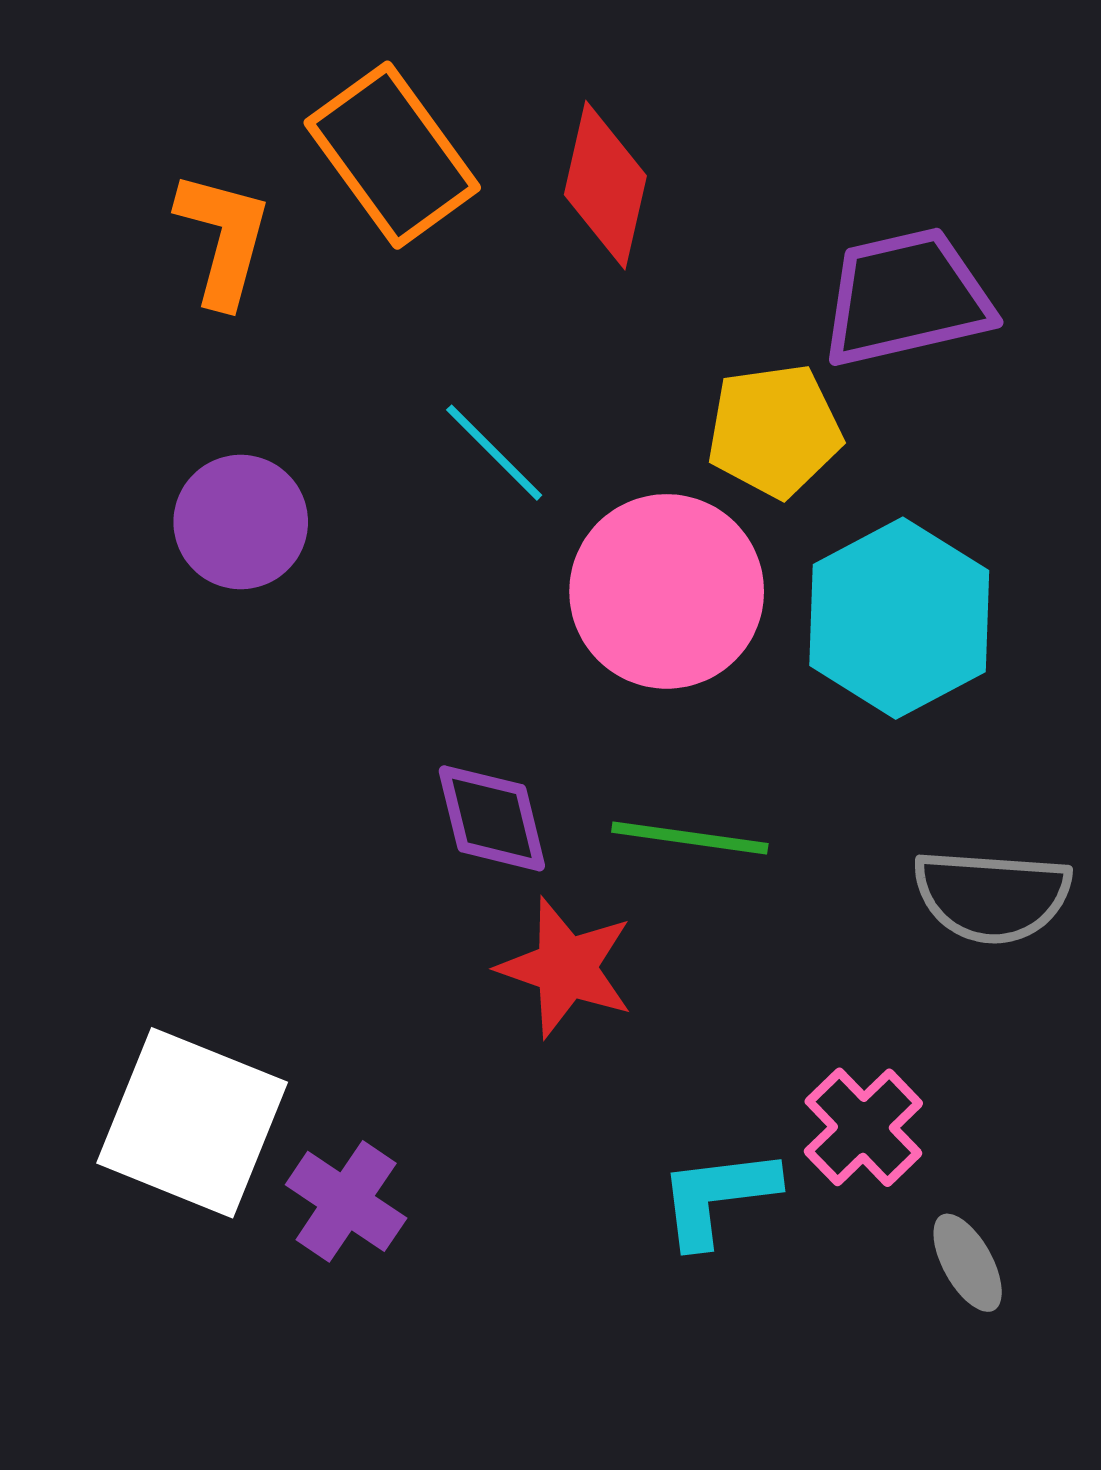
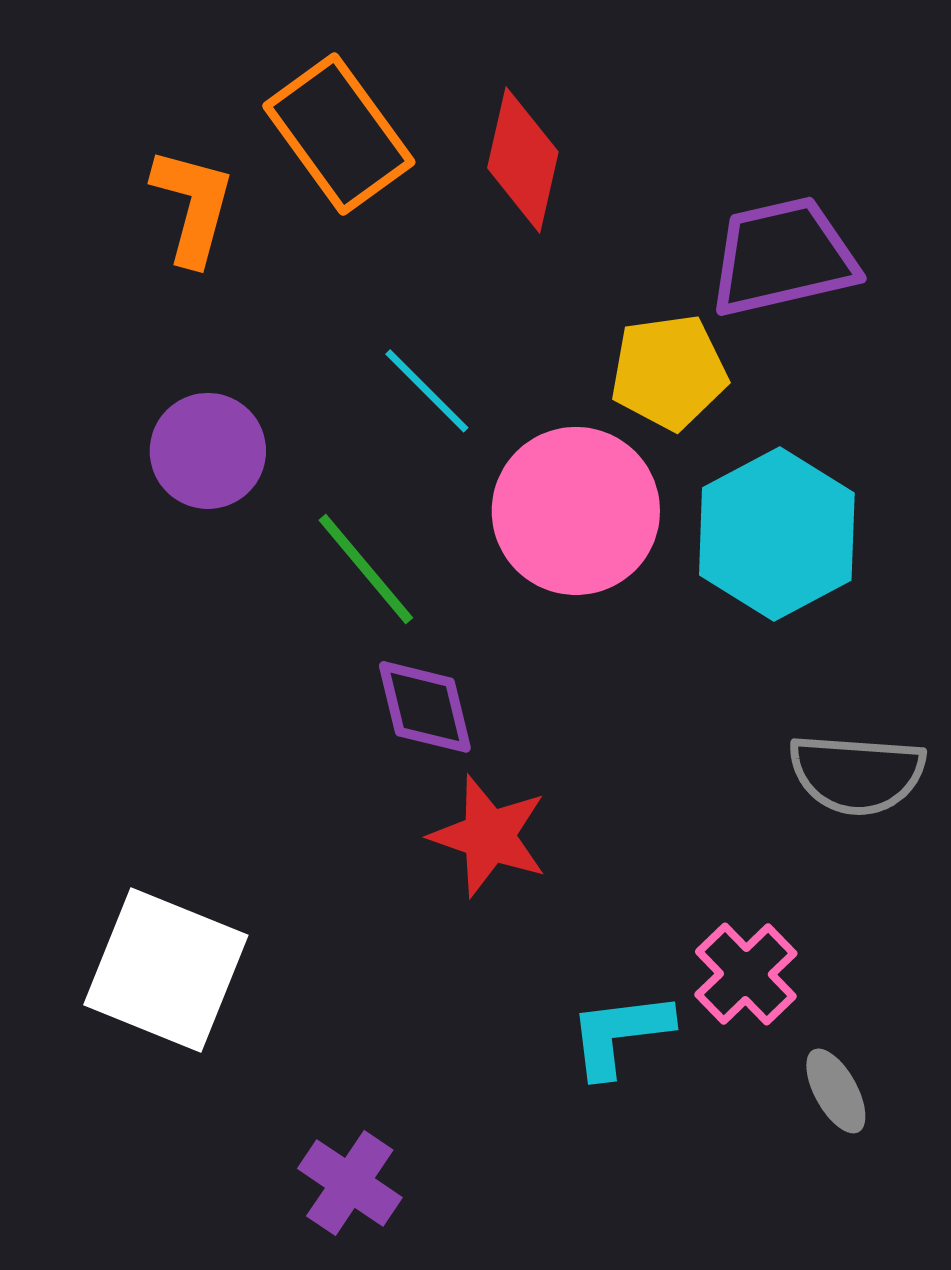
green line: (690, 838) -> (366, 569), moved, turned 42
purple cross: (346, 1201) -> (350, 1183), moved

